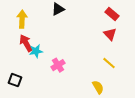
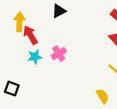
red arrow: (26, 43) -> (30, 35), moved
pink cross: (58, 65) -> (59, 54), moved

